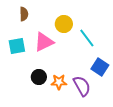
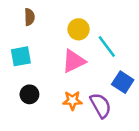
pink triangle: (44, 42) -> (74, 61), moved
black circle: (39, 77) -> (29, 94), moved

